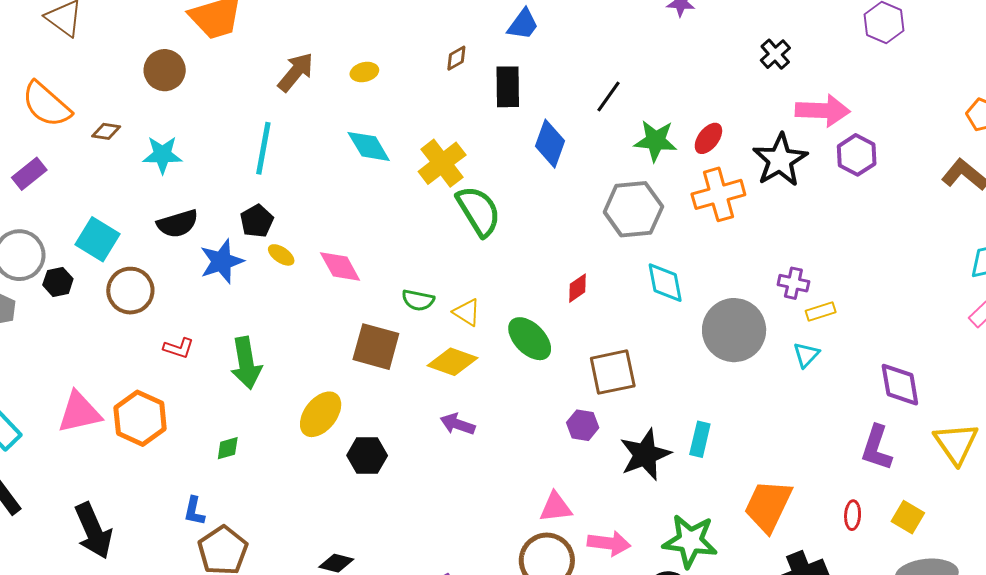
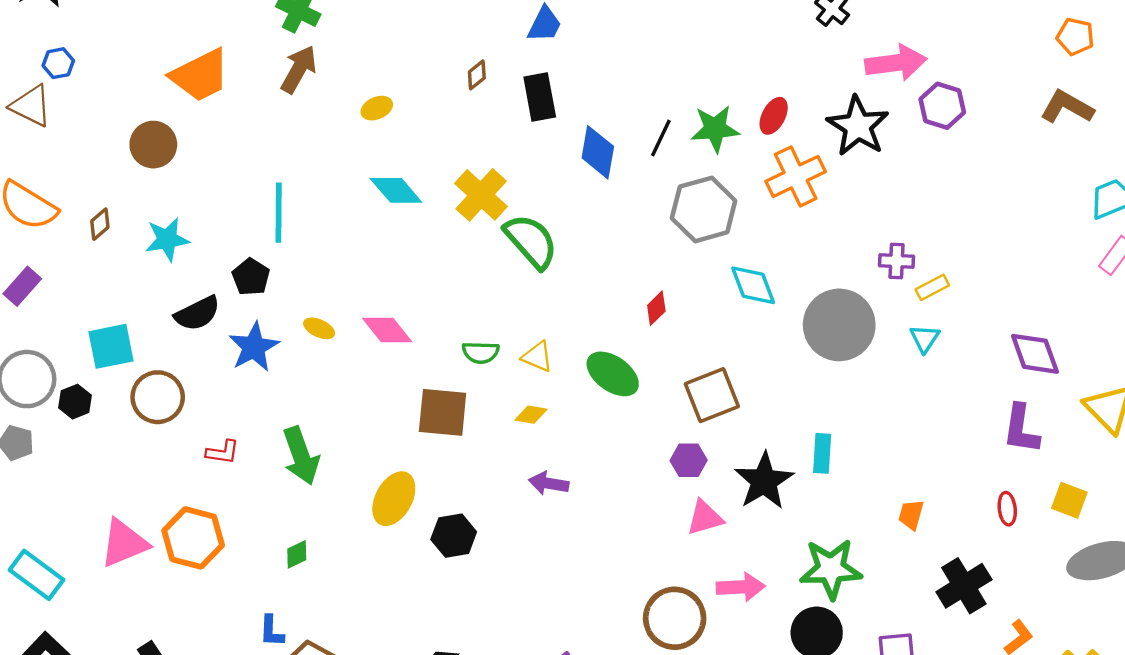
brown arrow: (296, 72) -> (299, 69), moved
black line: (608, 97) -> (661, 138), moved
brown diamond: (106, 131) -> (100, 224), turned -40
black pentagon: (257, 221) -> (251, 277), moved
cyan square: (97, 239) -> (111, 346), turned -33
yellow diamond: (453, 362) -> (531, 415), size x0.6
orange trapezoid: (768, 506) -> (911, 515), size x0.5
pink triangle: (556, 507) -> (705, 518), moved

